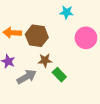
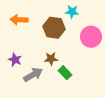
orange arrow: (12, 33) -> (19, 20), moved
brown hexagon: (37, 36) -> (54, 28), moved

